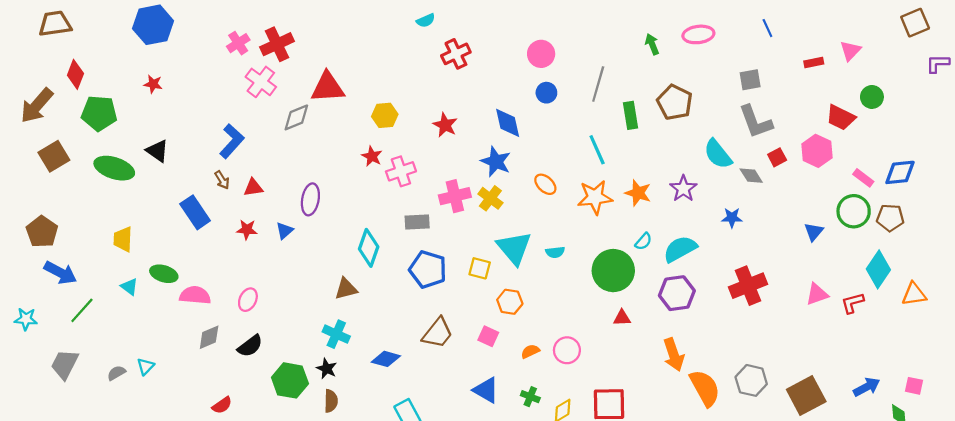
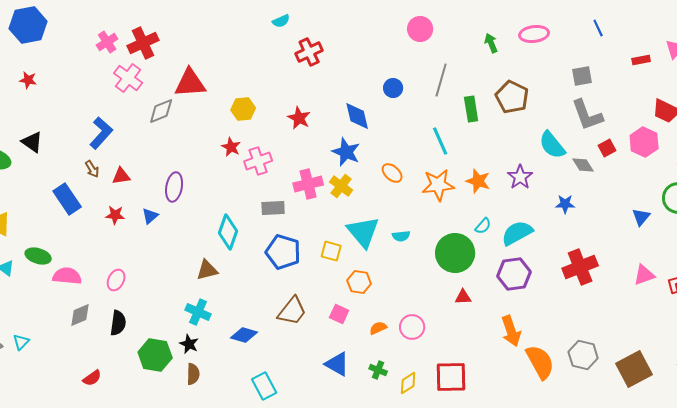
pink circle: (541, 54) -> (420, 29), moved
black semicircle: (250, 346) -> (118, 323), turned -45

